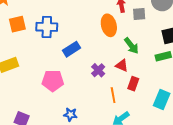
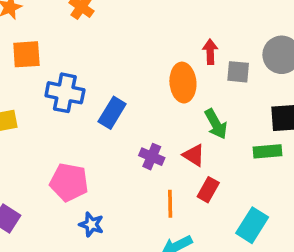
blue cross: (47, 27) -> (65, 93), moved
blue rectangle: (72, 49) -> (112, 113), turned -36
purple cross: (98, 70) -> (152, 157), turned -32
pink pentagon: (53, 81) -> (69, 182), moved

